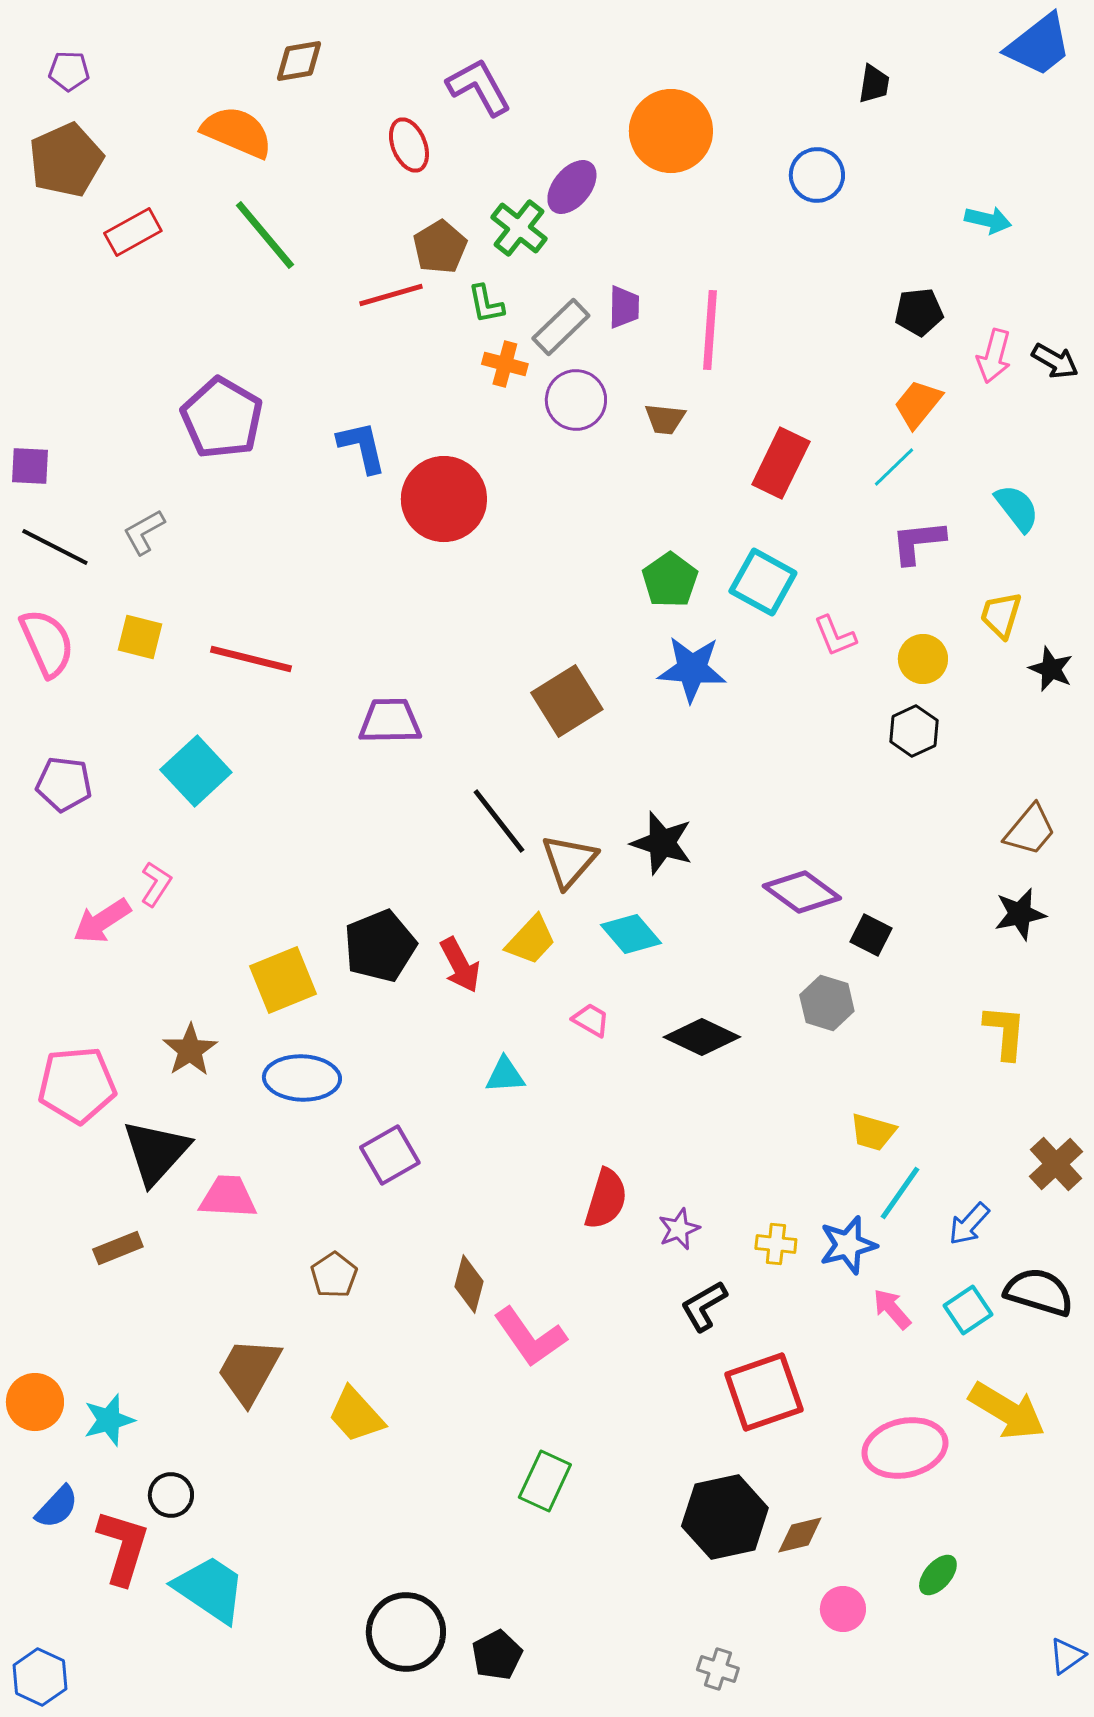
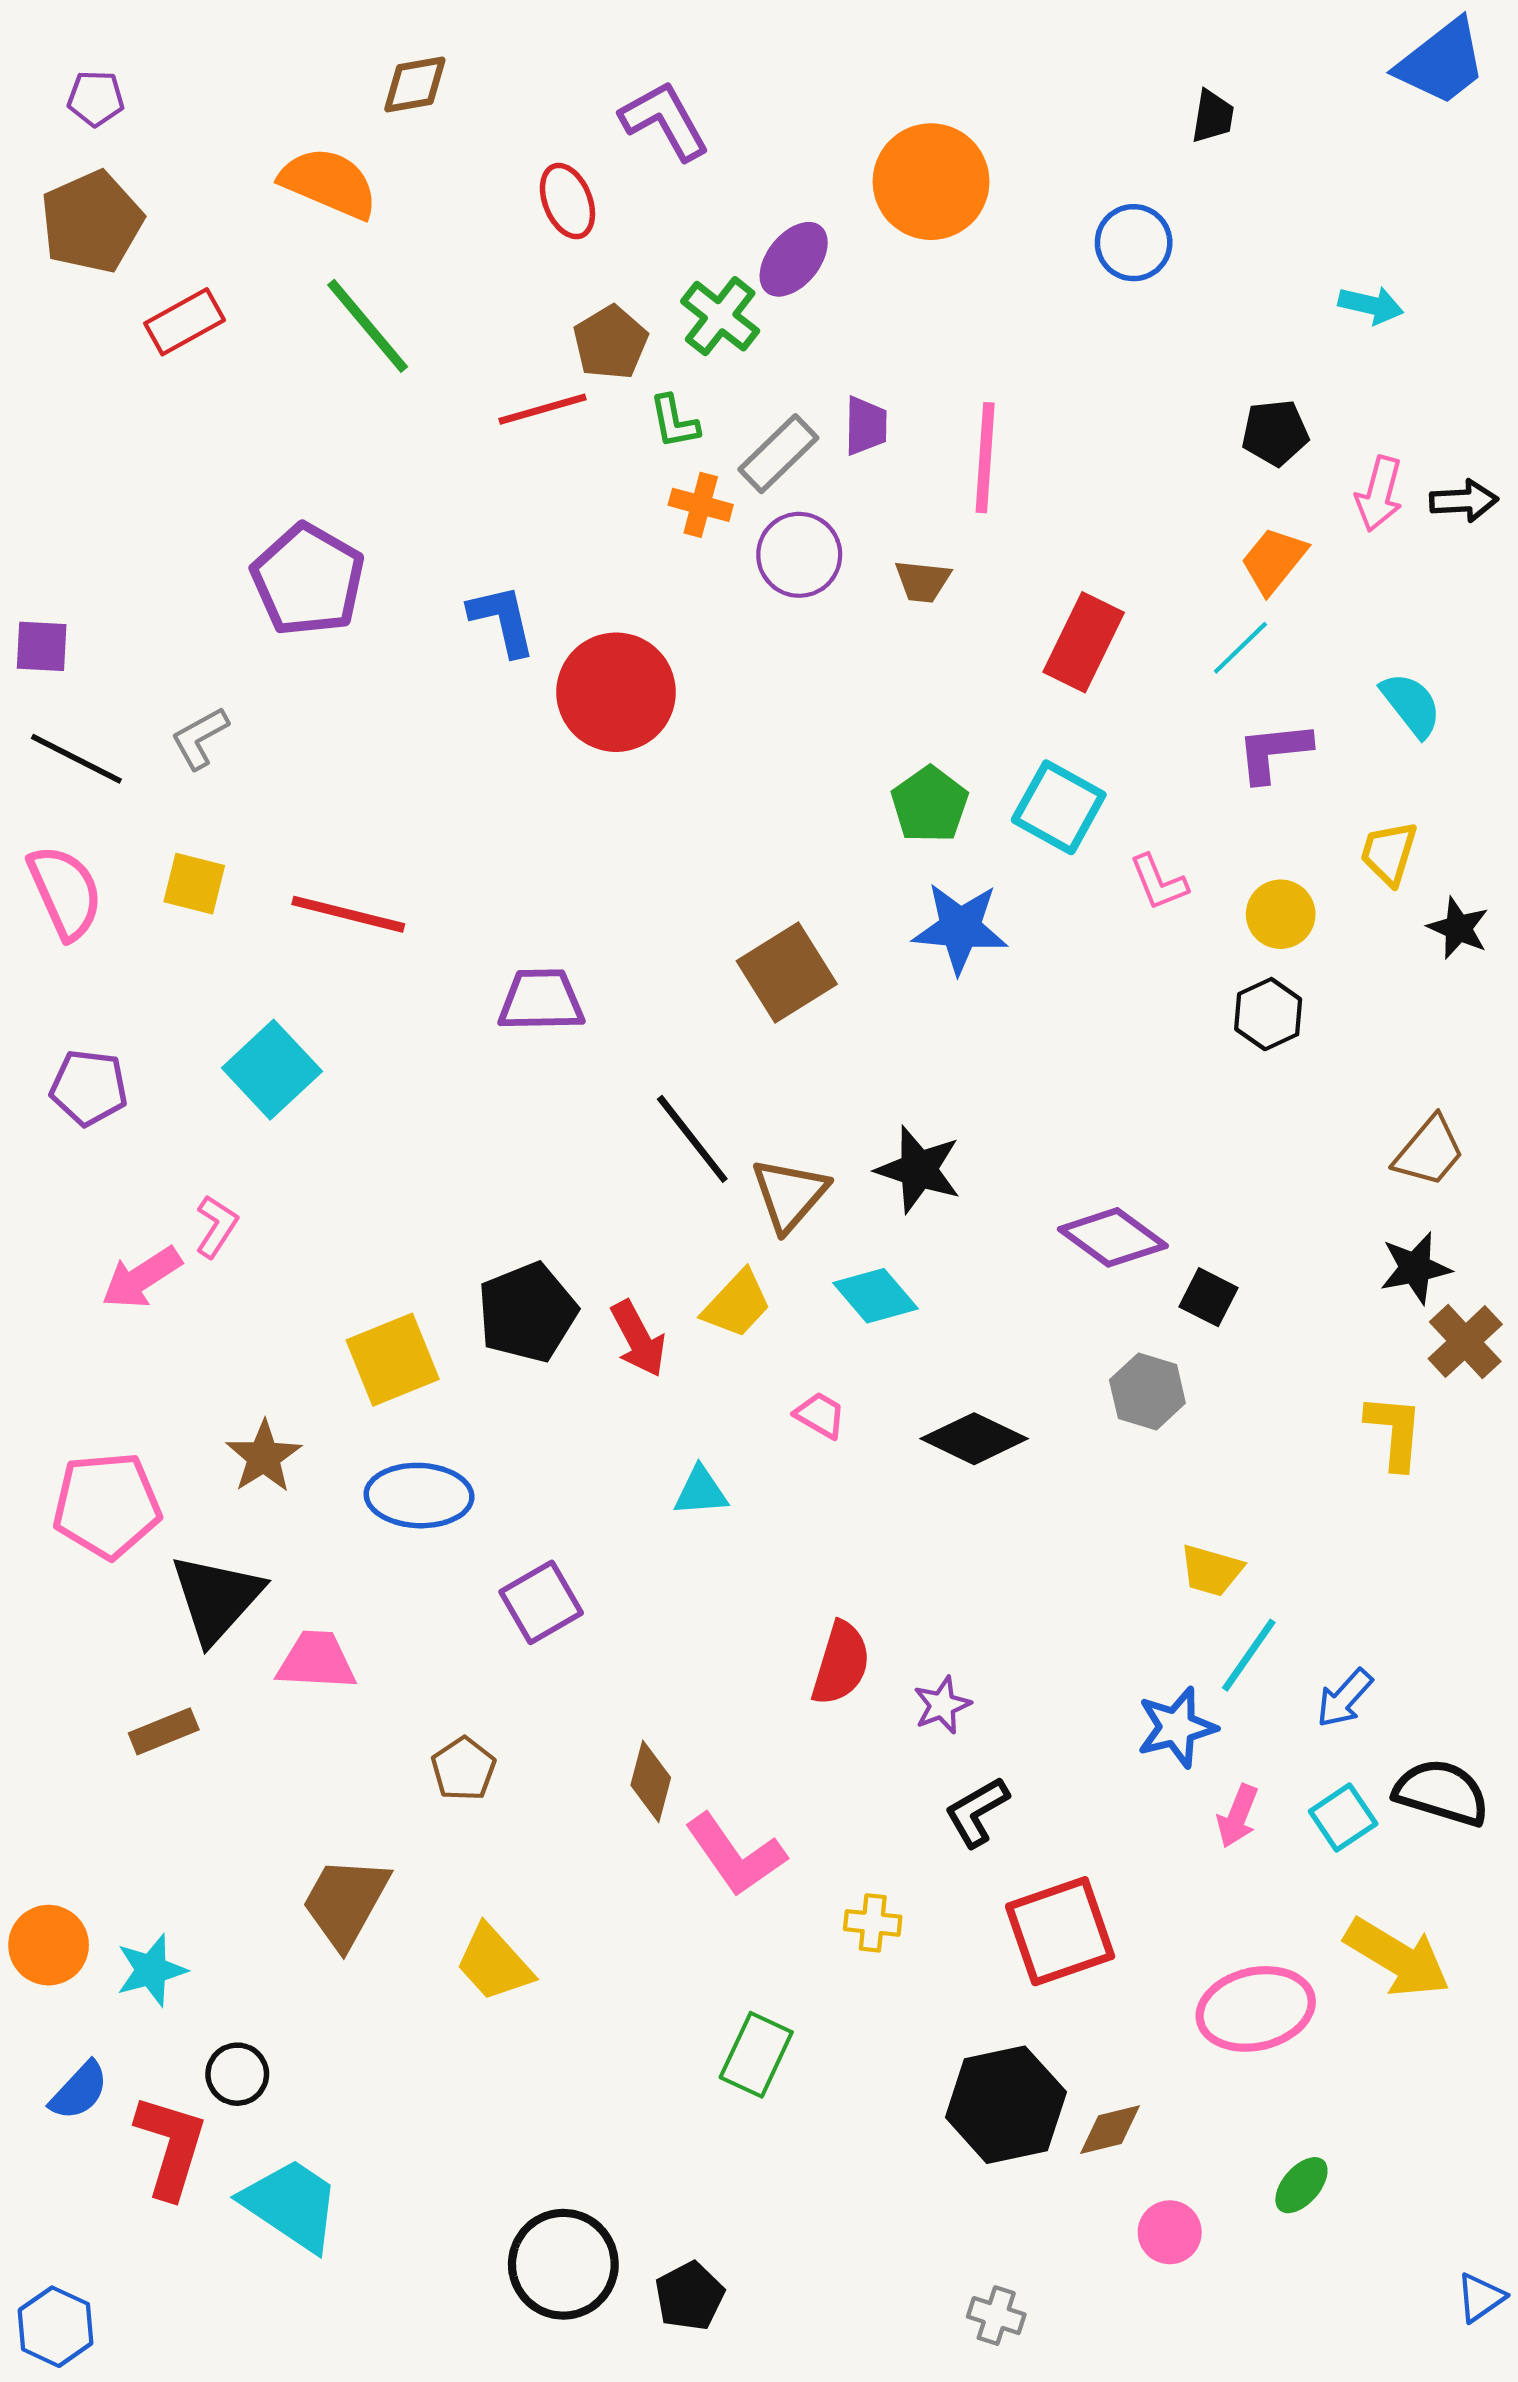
black arrow: (1055, 361) -> (1464, 501), turned -33
brown cross: (1056, 1164) -> (1465, 1342), moved
yellow cross: (776, 1244) -> (873, 1923), moved
pink arrow: (892, 1309) -> (1238, 1816), turned -117

